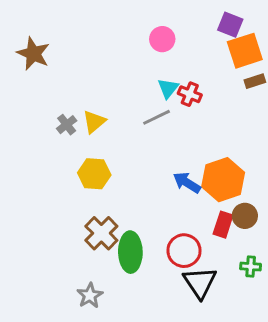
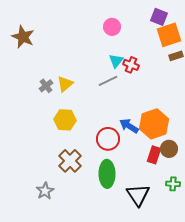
red circle: (184, 251) -> (108, 139), moved
green ellipse: (130, 252) -> (107, 174), moved
gray star: (90, 296) -> (45, 191), moved

